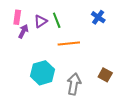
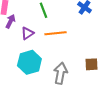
purple triangle: (40, 21) -> (27, 33), moved
brown square: (105, 75) -> (91, 64), turned -32

